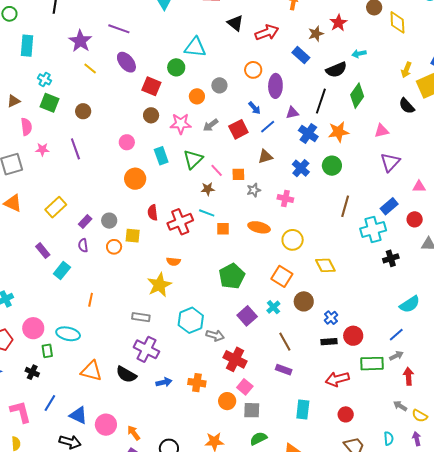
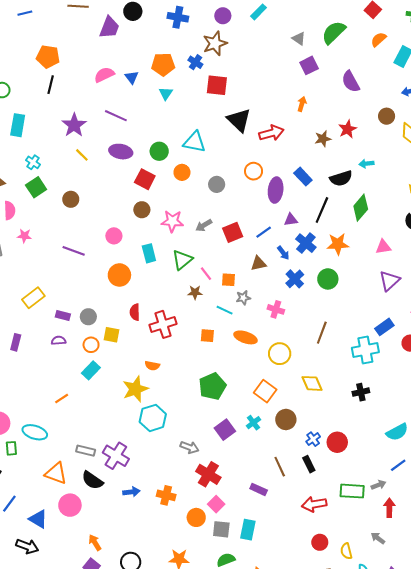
black triangle: (235, 23) -> (239, 120), size x1.4
blue rectangle: (301, 55) -> (303, 177), moved
purple ellipse: (126, 62) -> (121, 152), turned -45
green circle: (176, 67) -> (159, 151), moved
orange circle: (197, 96) -> (182, 172), moved
green square: (49, 103) -> (36, 187), turned 30
blue arrow: (254, 108) -> (283, 253), moved
purple line: (75, 149) -> (74, 251), moved, turned -55
brown line: (345, 206) -> (322, 333), moved
cyan line: (207, 213) -> (225, 310), moved
purple rectangle: (85, 221) -> (63, 316), turned 56
purple semicircle: (83, 245) -> (59, 341), turned 88
purple rectangle: (43, 251) -> (16, 342), turned 49
black cross: (391, 258) -> (361, 392), moved
cyan rectangle: (62, 270) -> (91, 370), moved
orange line: (91, 300) -> (62, 398), turned 40
gray rectangle: (141, 317) -> (86, 451), moved
cyan hexagon: (191, 320) -> (153, 418), moved
blue line: (396, 335) -> (398, 465), moved
red circle: (353, 336) -> (337, 442), moved
brown line: (285, 342) -> (280, 467), moved
black rectangle: (329, 342) -> (309, 464), turned 63
cyan rectangle: (303, 410) -> (248, 530), moved
yellow semicircle: (420, 416) -> (346, 551), moved, turned 42
pink circle: (106, 425) -> (70, 505), moved

